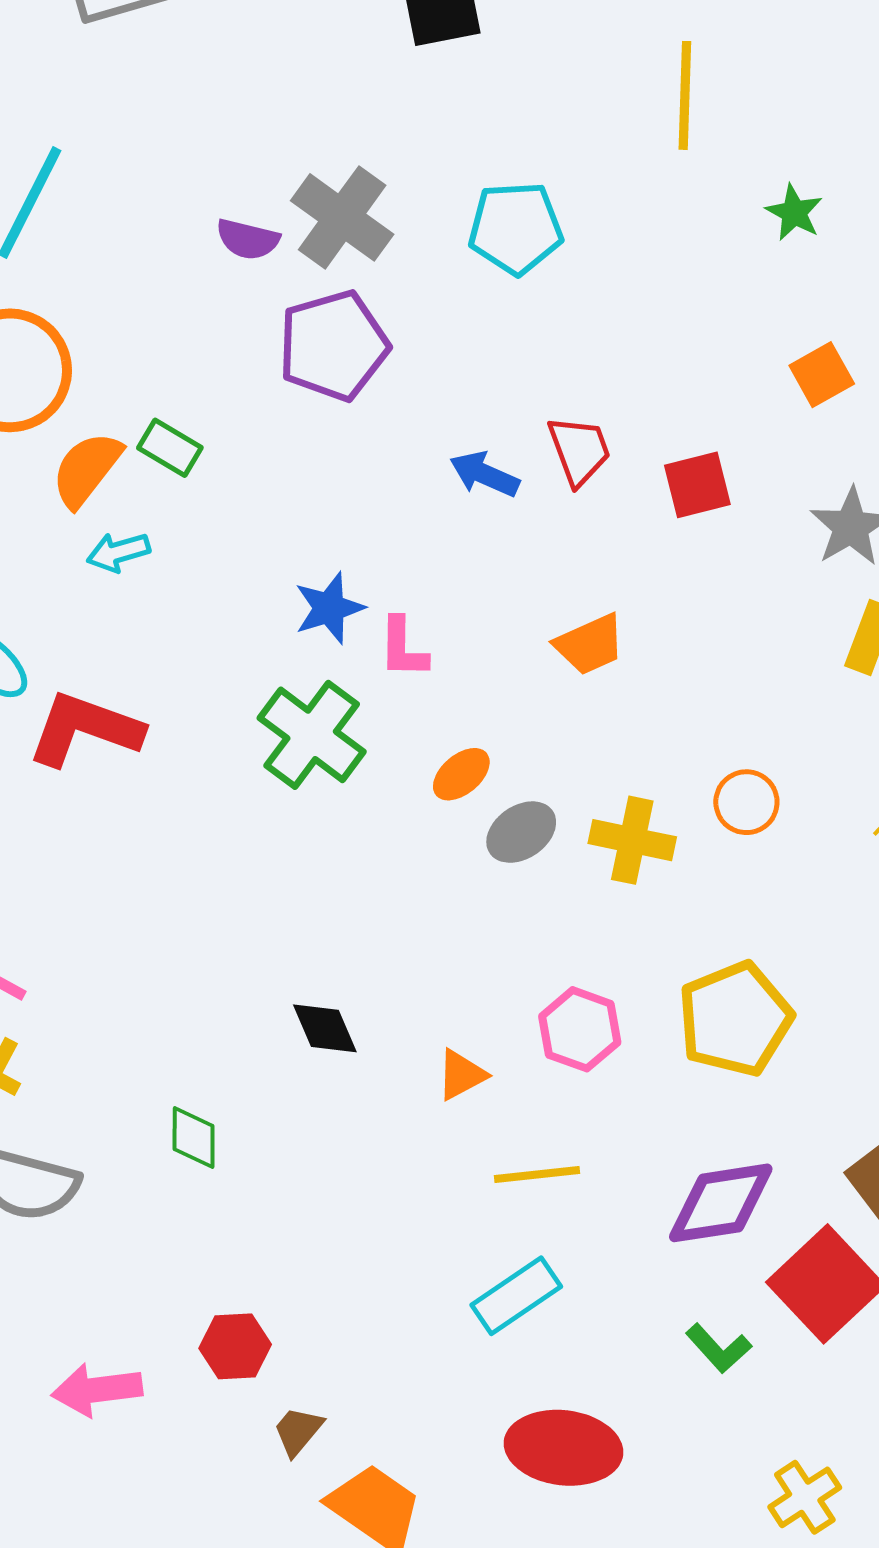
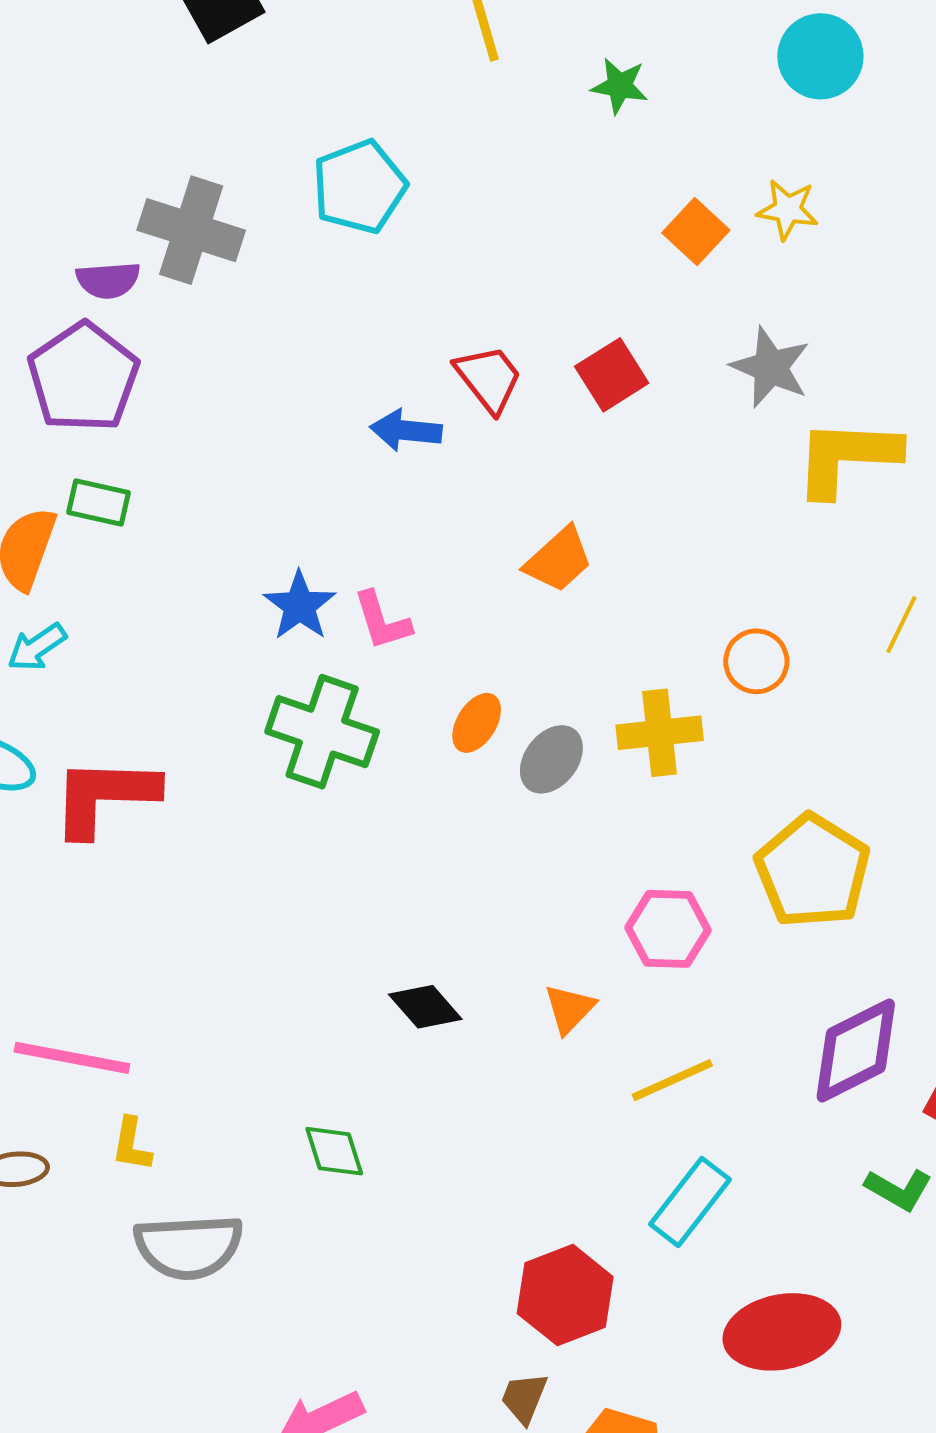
purple pentagon: (333, 346) -> (83, 377), moved
cyan arrow: (118, 552) -> (37, 647), moved
red hexagon: (235, 1346) -> (565, 1295), moved, size x1.4

